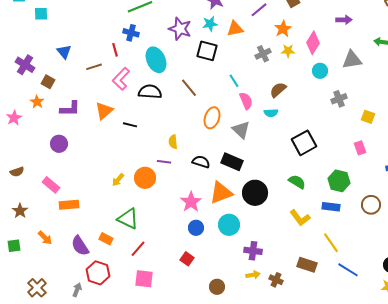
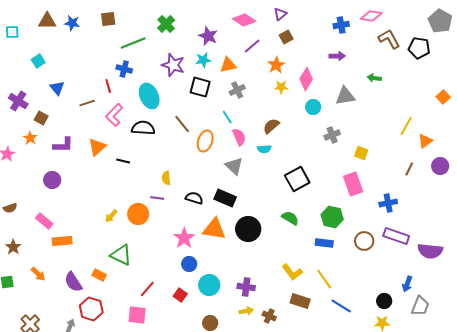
cyan square: (41, 14) -> (38, 61), moved, turned -32
gray cross: (263, 54) -> (237, 90), moved
orange ellipse: (212, 118) -> (205, 141), moved
pink rectangle: (360, 148) -> (353, 184), size x1.6
orange triangle: (221, 193) -> (214, 229), turned 30
yellow L-shape: (300, 218) -> (292, 272), moved
cyan circle: (229, 225) -> (209, 285), moved
red line: (138, 249) -> (147, 289), moved

